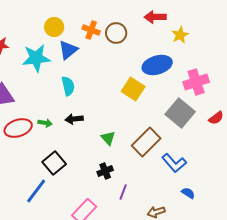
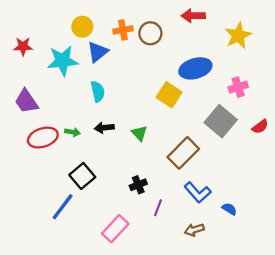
orange cross: (91, 30) -> (123, 30), turned -30
yellow star: (180, 35) -> (238, 35), moved, size x1.4
pink cross: (196, 82) -> (238, 87), size x0.7
green triangle: (108, 138) -> (139, 133), moved
blue L-shape: (174, 163) -> (198, 192), moved

